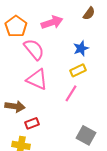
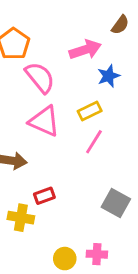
pink arrow: (52, 22) -> (85, 50), moved
yellow rectangle: (78, 70) -> (90, 111), moved
red rectangle: (32, 123) -> (44, 196), moved

